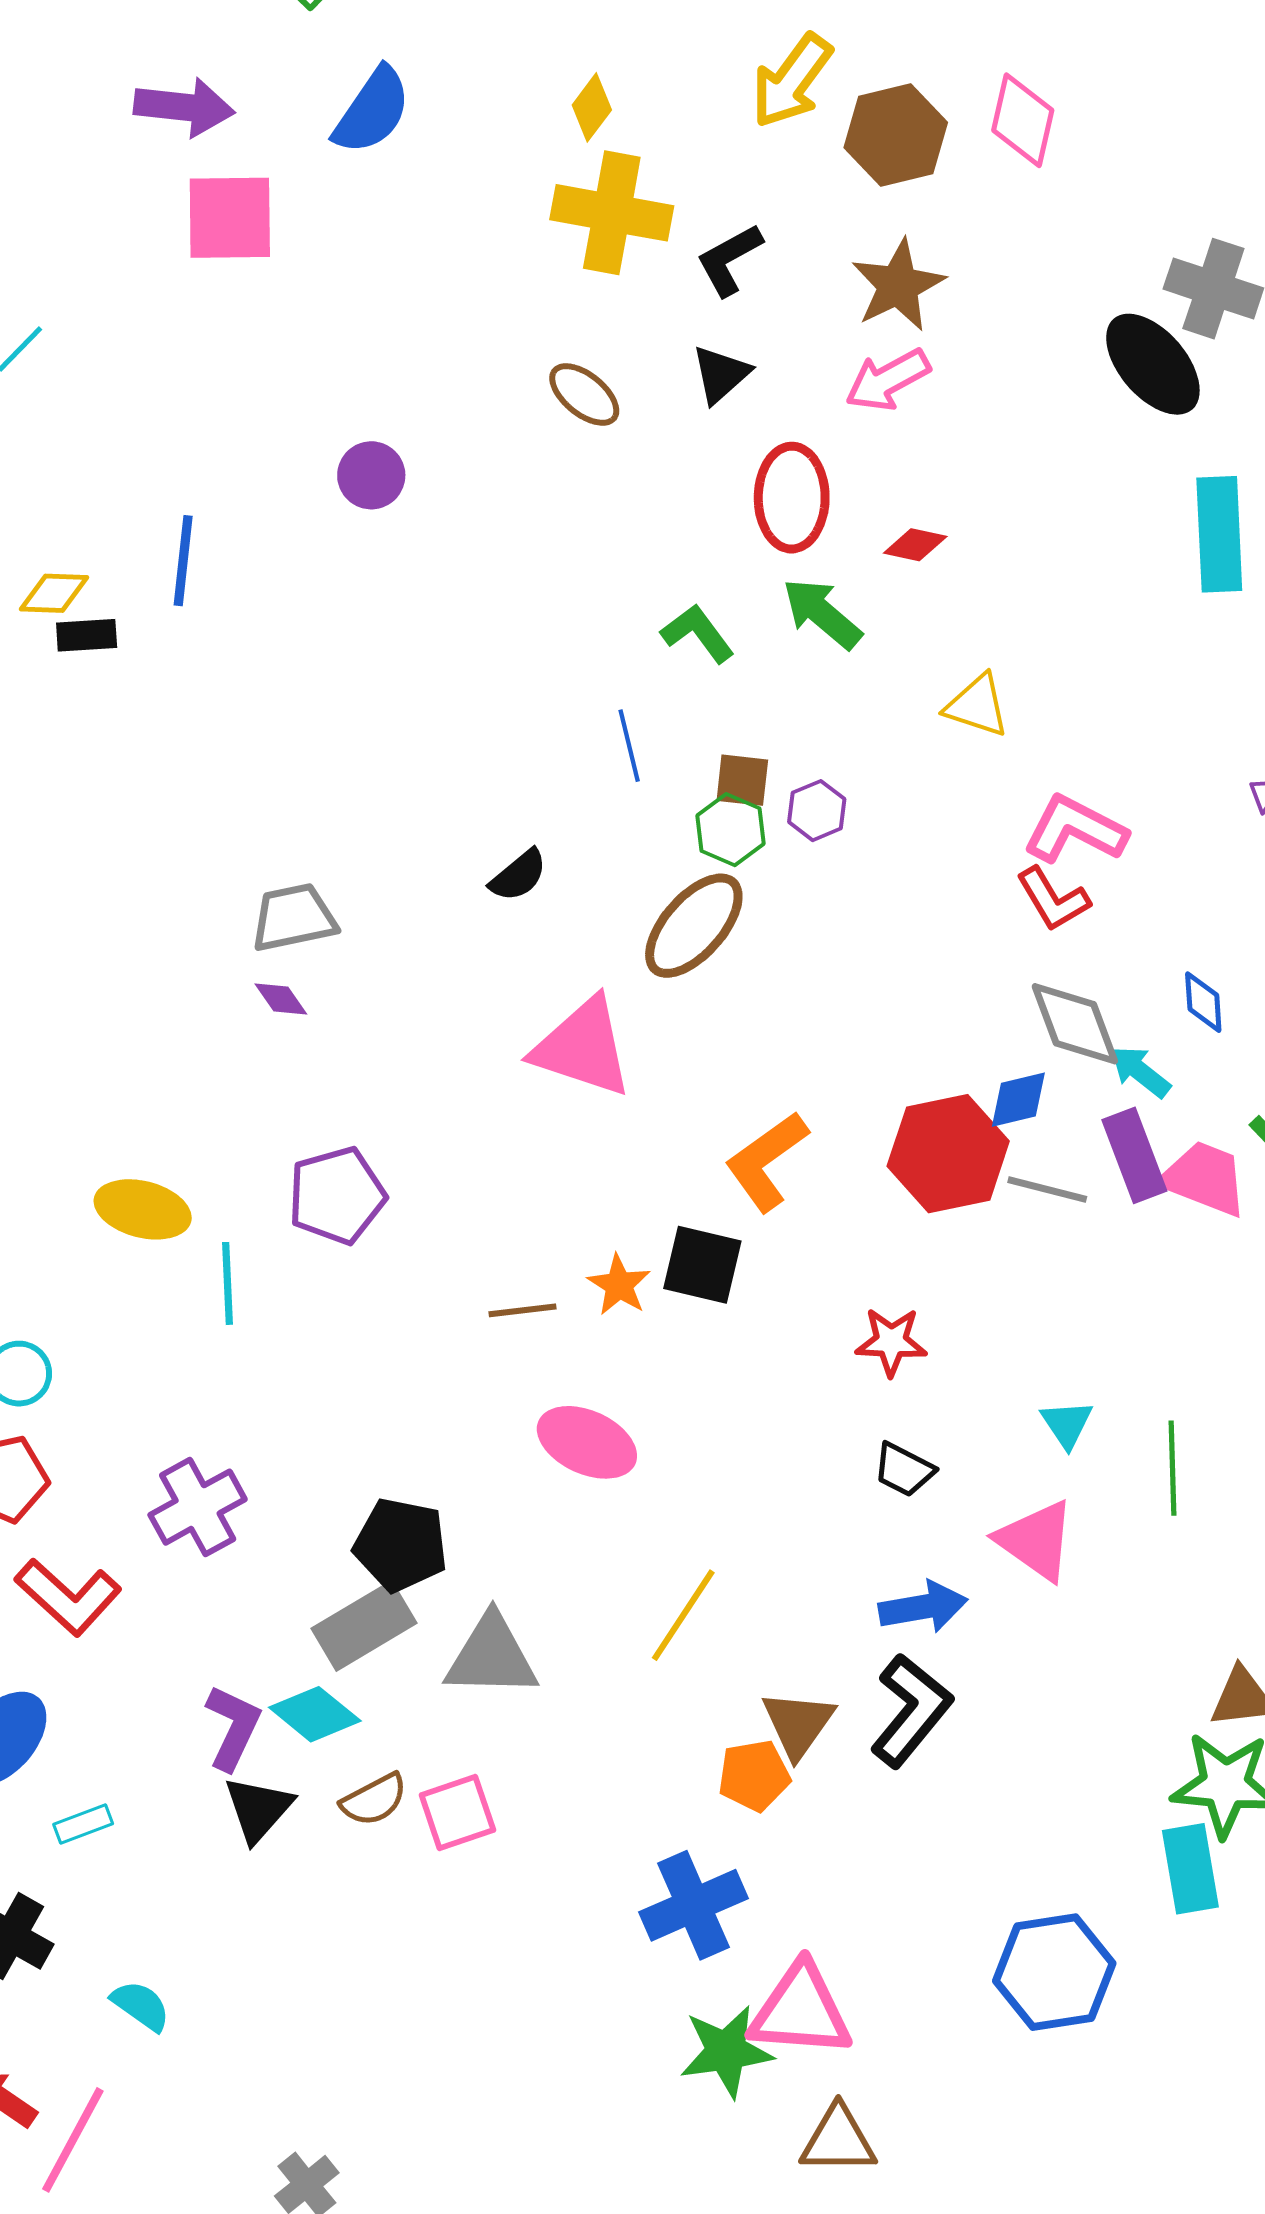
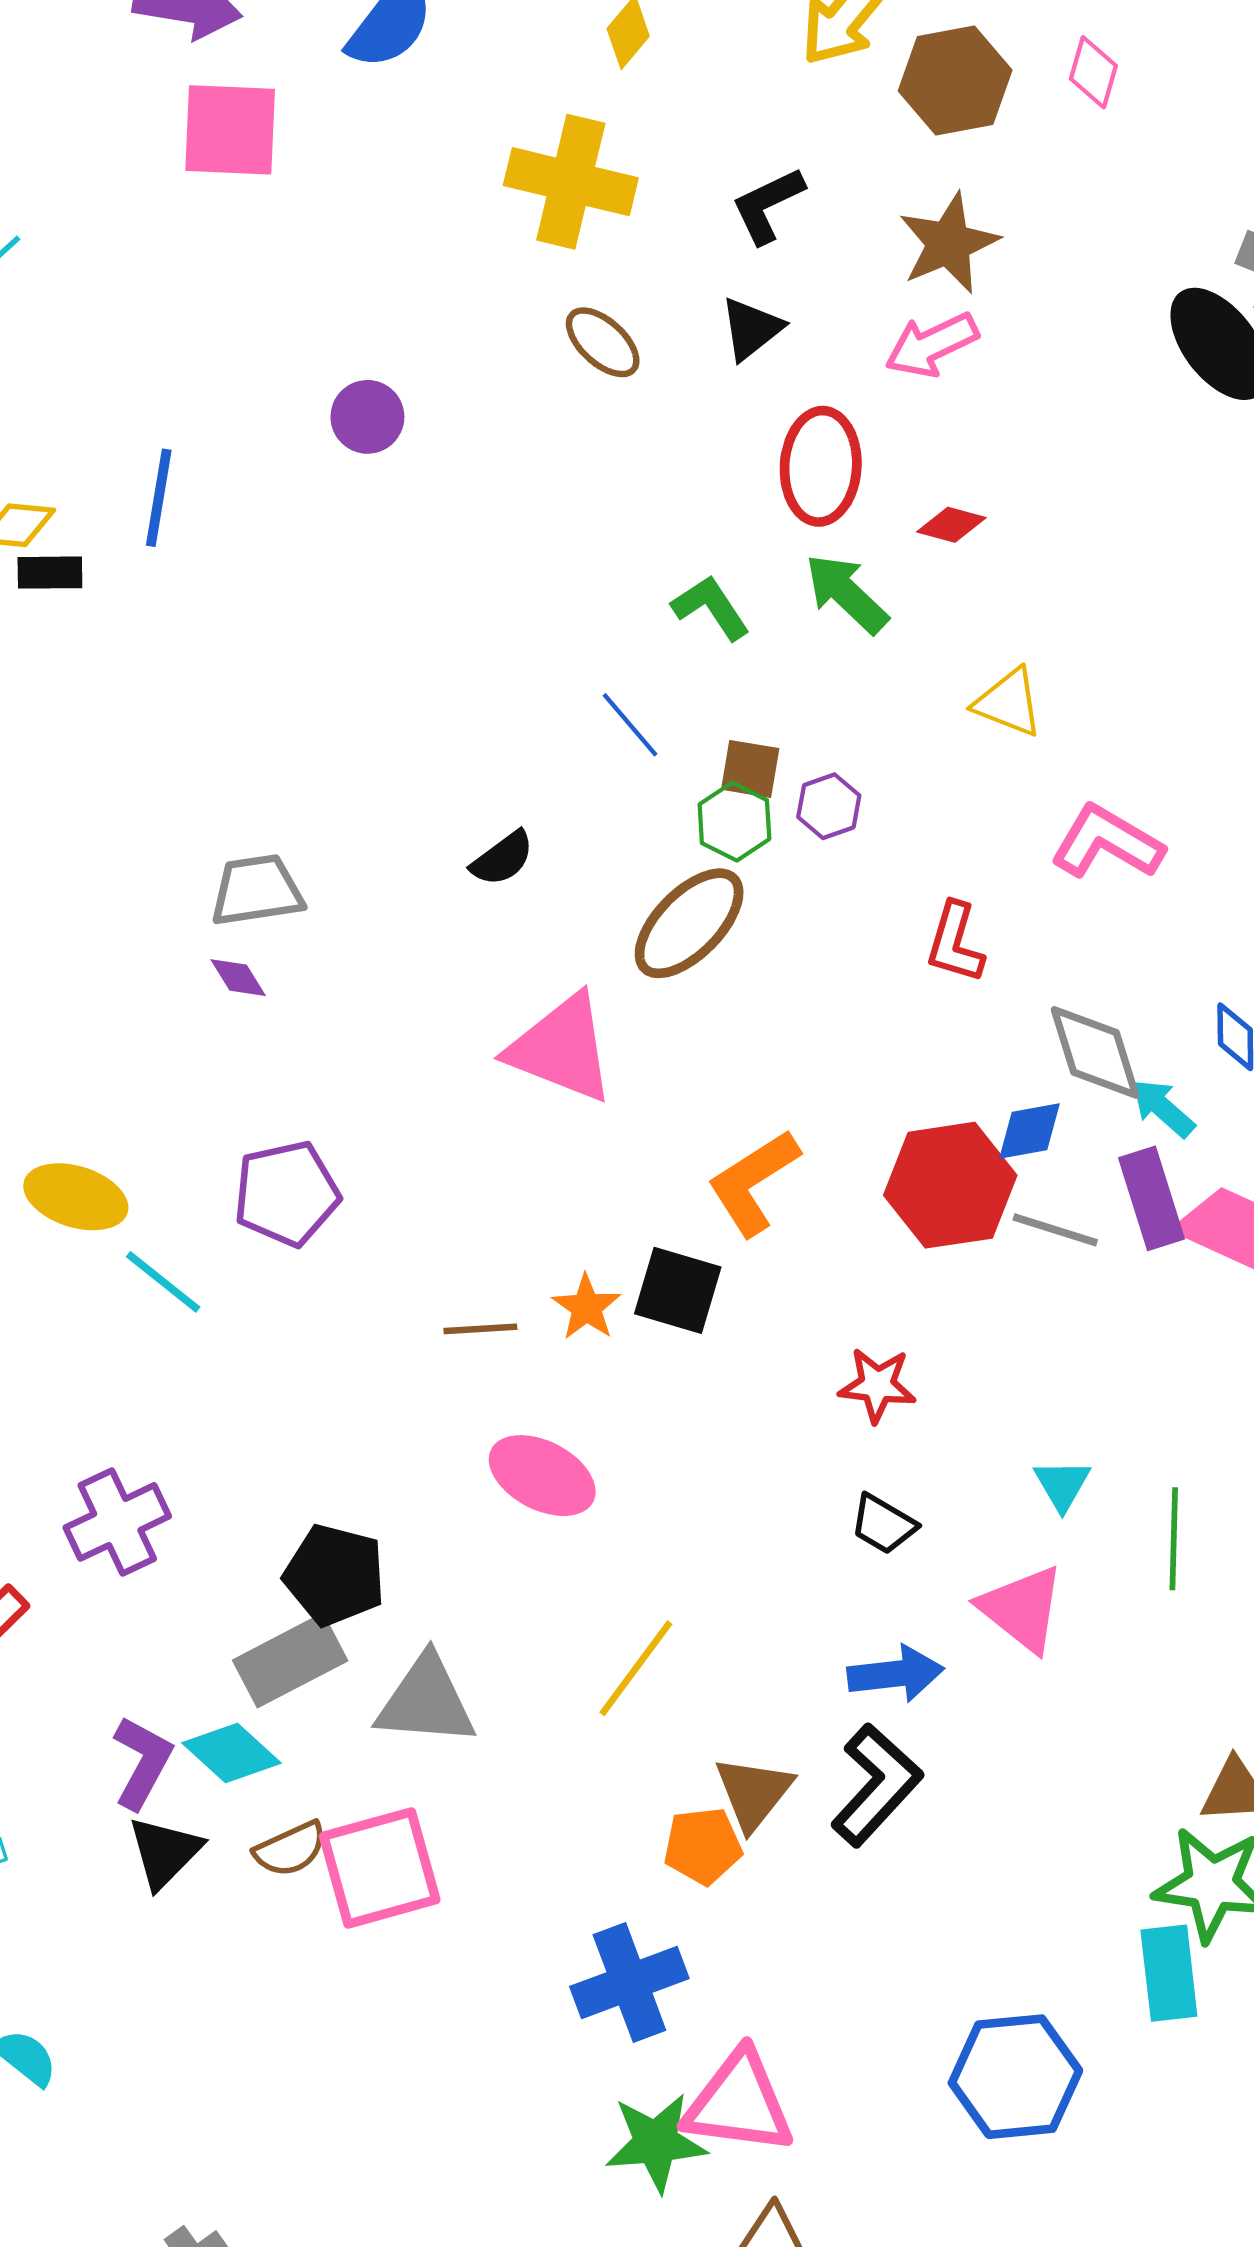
pink diamond: (1023, 120) -> (1093, 72), size x0.7
yellow cross: (612, 213) -> (571, 182), moved
blue line: (629, 746) -> (630, 725), turned -30
red L-shape: (1053, 899) -> (955, 943), moved, turned 44
cyan line: (228, 1283) -> (163, 1282), turned -52
pink square: (457, 1813) -> (380, 1868), size x1.5

